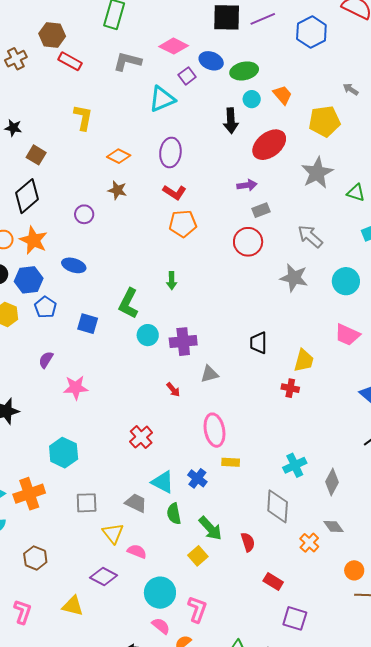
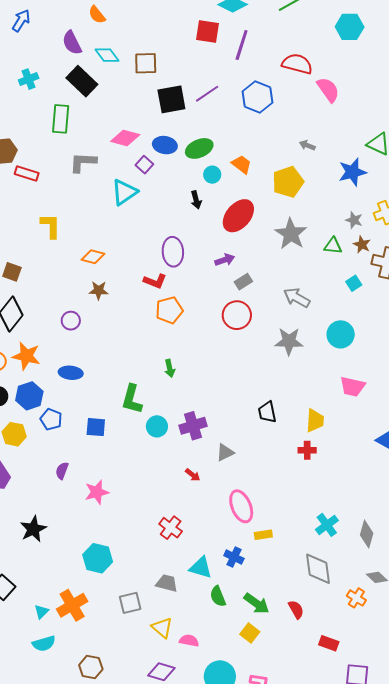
black arrow: (231, 121) -> (196, 200), size x0.7
purple ellipse: (170, 152) -> (173, 252), moved
gray trapezoid: (136, 503) -> (167, 583), moved

